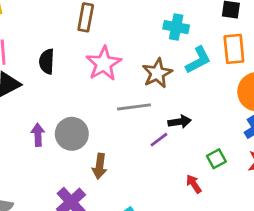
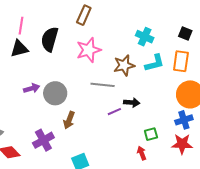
black semicircle: (47, 61) -> (50, 39), size x1.4
purple arrow: (38, 135) -> (32, 88), turned 63
red arrow: (194, 184) -> (142, 153), moved

